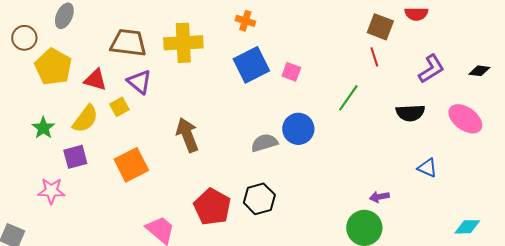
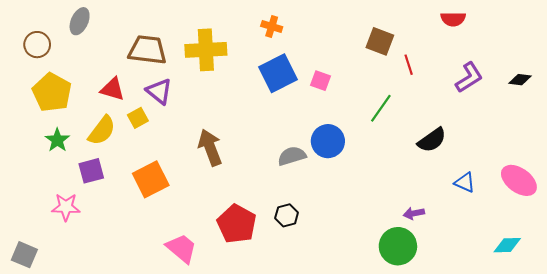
brown square: (380, 27) -> (380, 41), moved
yellow pentagon: (53, 67) -> (52, 92), moved
black semicircle: (410, 113) -> (432, 140), moved, turned -32
pink ellipse: (465, 119) -> (519, 180), moved
black hexagon: (259, 199) -> (287, 215), size x0.7

